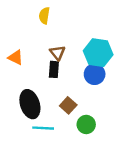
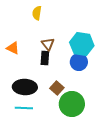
black ellipse: (30, 104) -> (25, 87), turned -70
green circle: (86, 124) -> (72, 104), size x1.6
cyan line: (43, 128) -> (24, 108), moved

